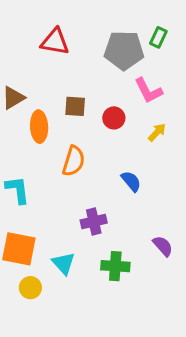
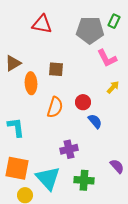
red circle: (114, 118) -> (83, 102), moved
cyan triangle: (64, 263) -> (48, 178), size x1.5

